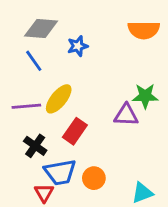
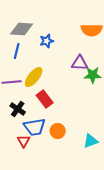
blue line: (34, 61) -> (17, 51), turned 49
purple triangle: (126, 115) -> (80, 63), moved
red rectangle: (75, 131) -> (45, 99), turned -72

